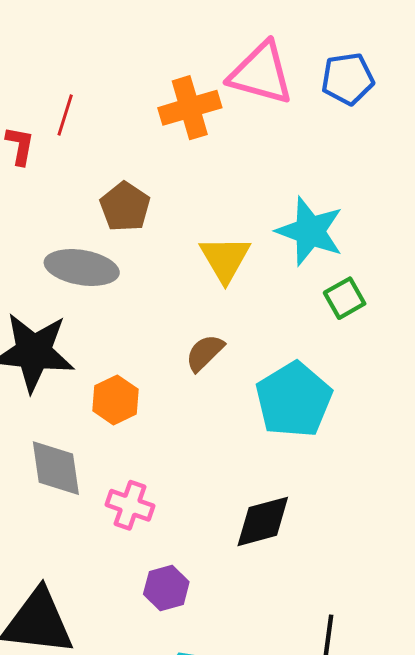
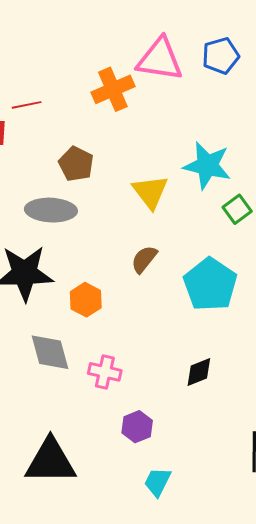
red line: (65, 115) -> (27, 105), turned 68
black diamond: (263, 521) -> (199, 372), size x0.7

